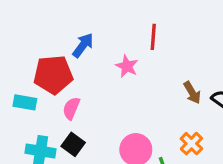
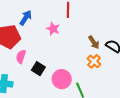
black square: (73, 144) -> (38, 69), moved
orange cross: (191, 144) -> (94, 61), moved

